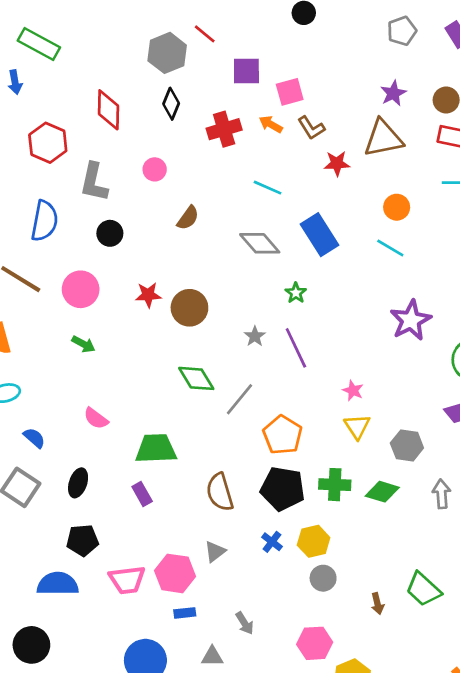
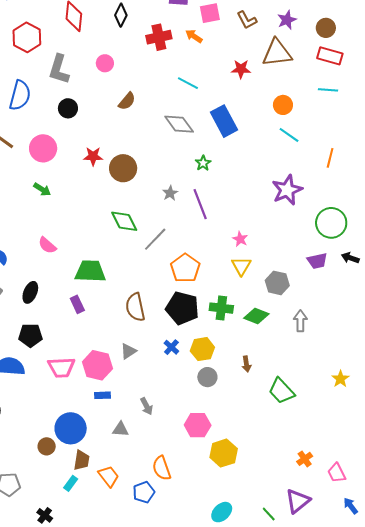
brown L-shape: (311, 128) -> (247, 20), moved
cyan line: (390, 248) -> (289, 135), moved
brown arrow: (377, 604) -> (246, 364), moved

